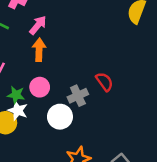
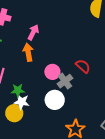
pink arrow: (38, 25) -> (33, 32), moved
pink circle: (40, 87) -> (52, 72), moved

